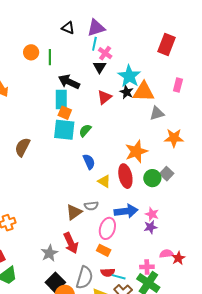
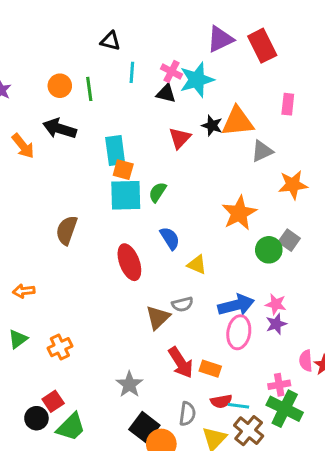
purple triangle: (96, 28) -> (220, 39), moved
cyan line: (94, 44) -> (132, 72), moved
red rectangle: (167, 45) -> (262, 46), turned -40
black triangle: (100, 67) -> (166, 93), turned -40
cyan star: (129, 76) -> (197, 80), moved, turned 30
black arrow: (69, 82) -> (60, 129), moved
red ellipse: (125, 176) -> (129, 262), moved
pink ellipse: (107, 228) -> (239, 332), moved
red arrow: (71, 243) -> (181, 363), moved
pink semicircle: (166, 254) -> (306, 361), turned -80
gray semicircle: (84, 278) -> (187, 414), size x0.7

